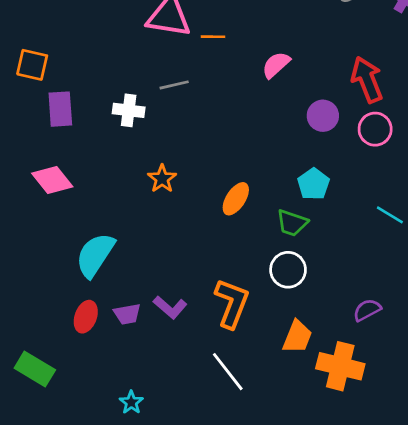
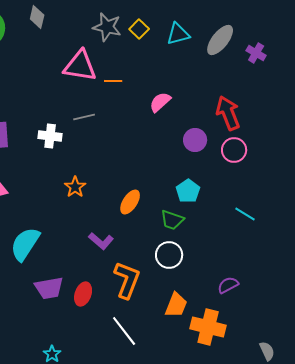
purple L-shape: (170, 307) -> (101, 241), moved
purple trapezoid: (127, 314) -> (49, 288), size x1.4
red ellipse: (86, 317) -> (83, 294), moved

